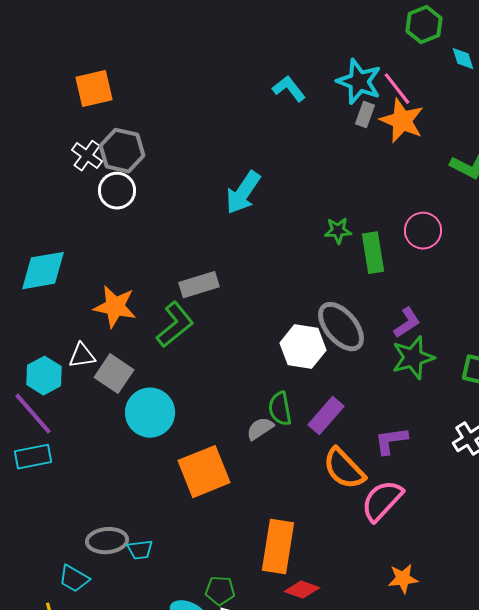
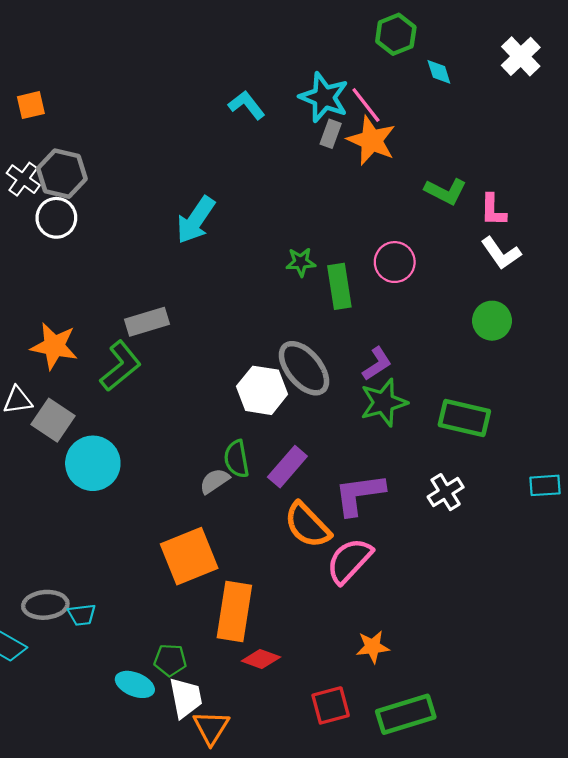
orange square: (94, 89) -> (31, 105), size x0.7
purple L-shape: (391, 441) -> (359, 494), size x1.4
orange square: (204, 472) -> (189, 556), moved

